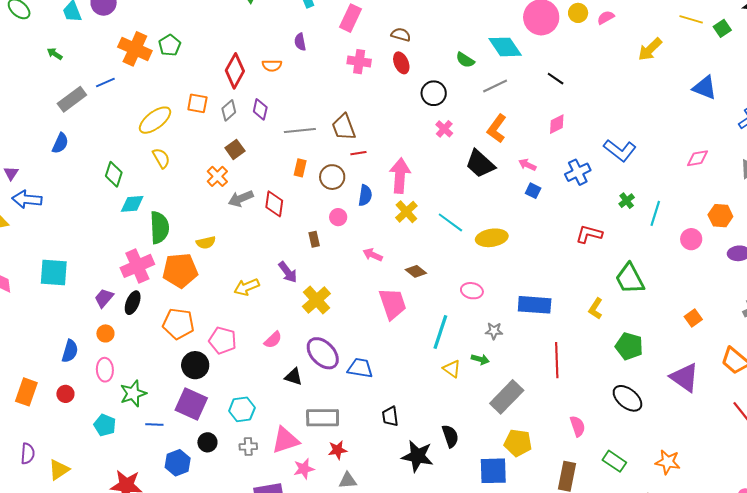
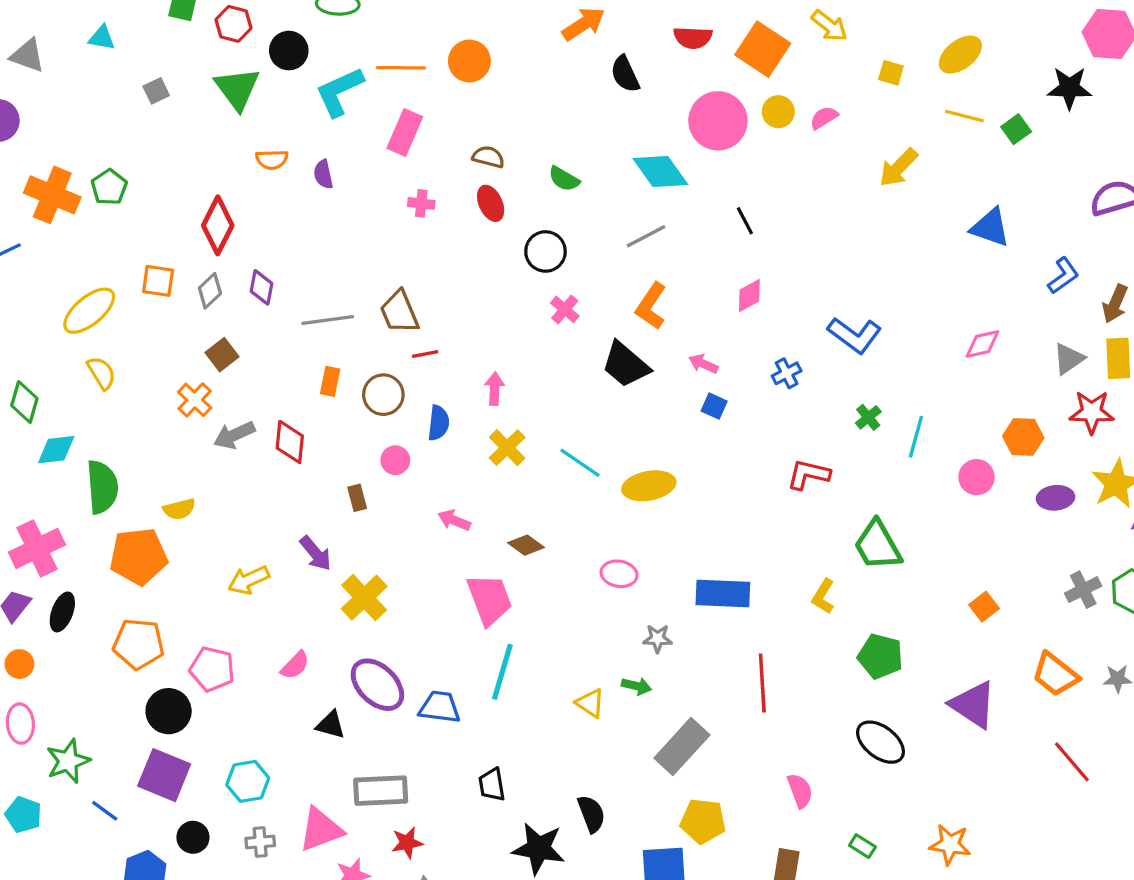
green semicircle: (465, 60) -> (564, 179), moved
pink cross: (359, 62) -> (421, 203), size x0.7
orange semicircle: (272, 65) -> (272, 160), moved
black line: (556, 79) -> (745, 221), turned 30
blue cross: (578, 172) -> (787, 373), size x0.7
pink arrow: (400, 176) -> (495, 389), size x0.6
pink cross: (137, 266) -> (37, 548), moved
cyan line: (440, 332) -> (502, 672), moved
blue line: (154, 424) -> (105, 811), turned 36
green rectangle: (614, 461) -> (862, 846), size x0.7

